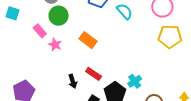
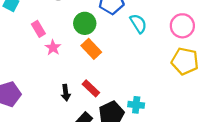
green circle: (59, 16) -> (85, 23), moved
cyan cross: (135, 81) -> (136, 105), turned 32

